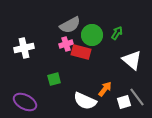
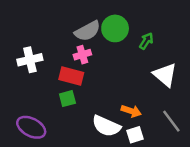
green circle: (92, 35) -> (115, 28), moved
red rectangle: (81, 52) -> (71, 76), moved
orange arrow: (105, 89) -> (131, 111), turned 70
white square: (124, 102) -> (135, 135), moved

